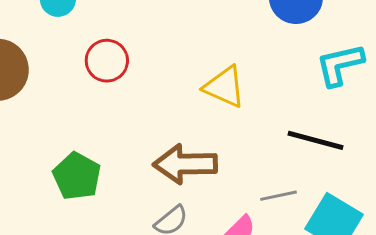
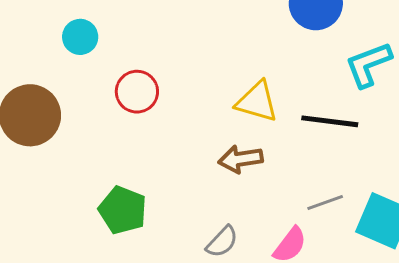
black line: (315, 140) -> (330, 121), moved
brown arrow: (185, 164) -> (241, 159), moved, size x0.7

